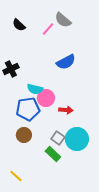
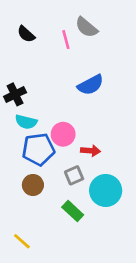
pink line: (48, 29) -> (66, 40), turned -56
cyan semicircle: (35, 89) -> (26, 122), moved
gray square: (58, 138) -> (74, 175), moved, turned 32

